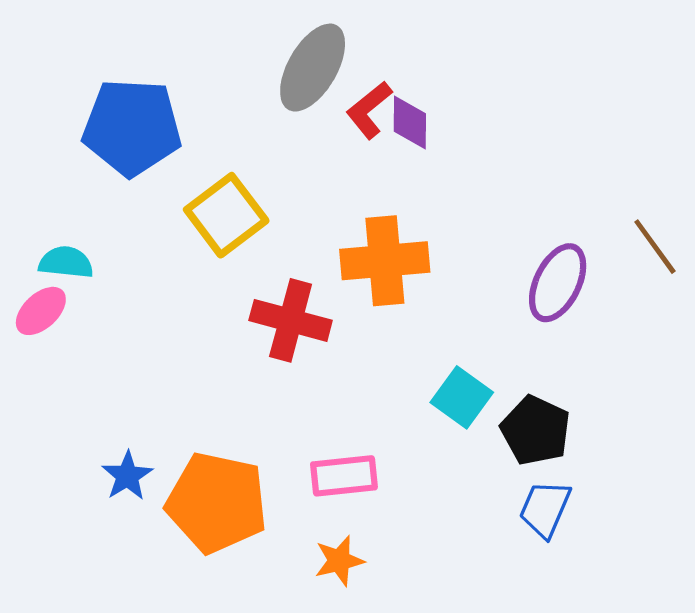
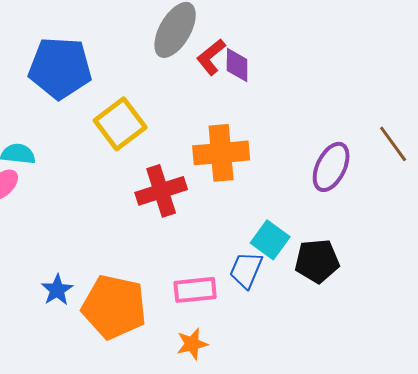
red cross: (291, 320) -> (161, 191), turned -33
black pentagon: (536, 430) -> (317, 261), turned -30
blue trapezoid: (545, 509) -> (246, 270), moved

